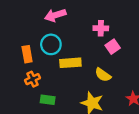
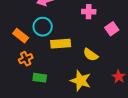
pink square: (113, 47) -> (112, 29), moved
orange rectangle: (27, 54) -> (21, 36), turned -42

